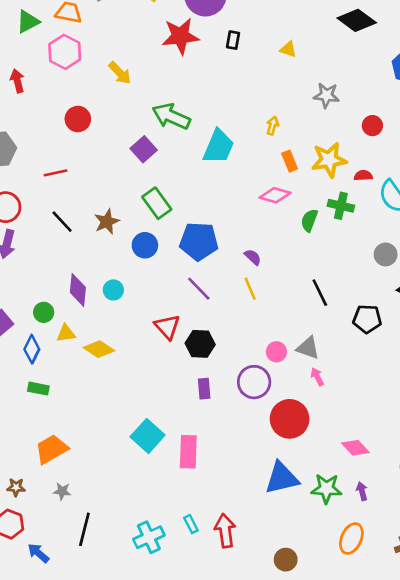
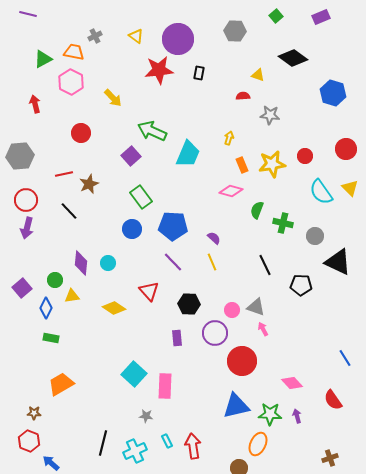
yellow triangle: (288, 49) -> (258, 75), moved
red circle: (372, 126) -> (305, 156), moved
red semicircle: (363, 176) -> (243, 96), moved
green cross: (341, 206) -> (283, 223), moved
brown star: (107, 222) -> (89, 184), moved
black hexagon: (200, 344) -> (189, 304), moved
yellow diamond: (99, 349) -> (114, 308), moved
gray star: (62, 491) -> (146, 416), moved
black line: (84, 529) -> (103, 443), moved
orange ellipse: (351, 539) -> (258, 444), moved

